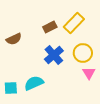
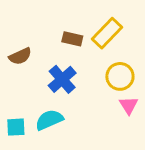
brown rectangle: (50, 27) -> (72, 39), turned 40
blue cross: (54, 55) -> (62, 79), moved

